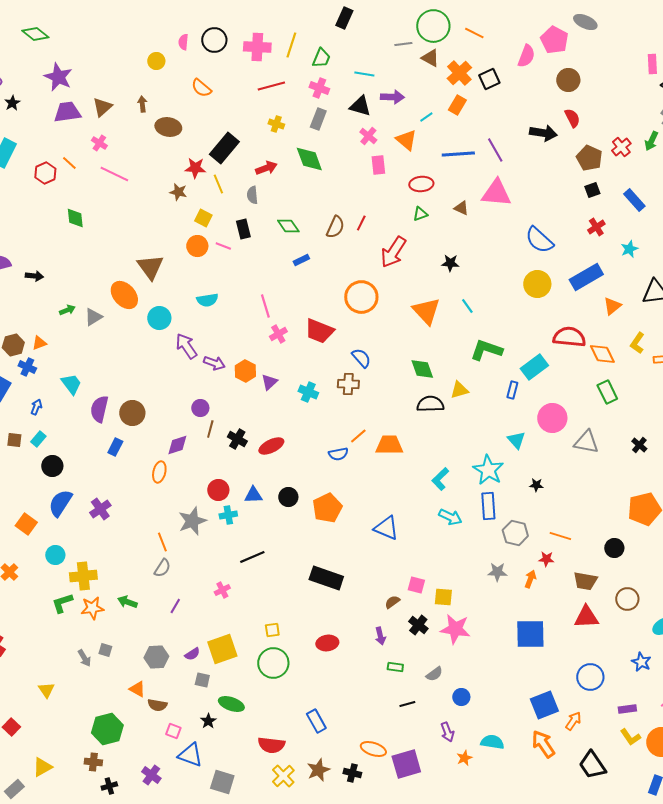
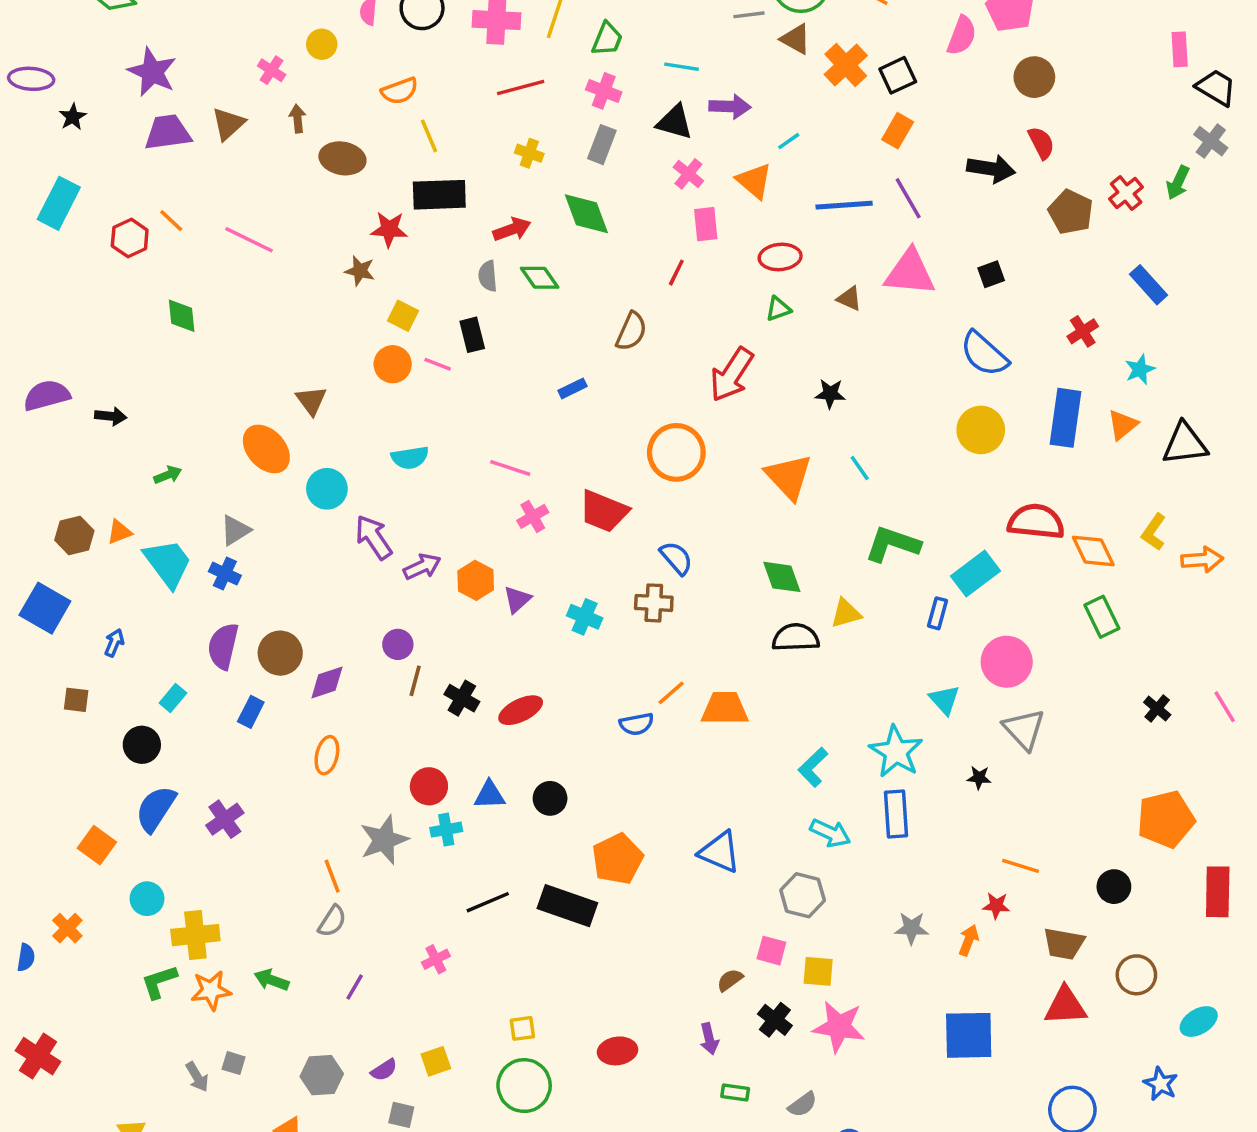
orange semicircle: (201, 88) -> (400, 91), turned -60
orange rectangle: (457, 105) -> (898, 131), moved
pink cross: (99, 143) -> (272, 70), moved
black rectangle: (224, 148) -> (439, 195), turned 48
yellow line: (218, 184) -> (429, 136), moved
black square: (592, 190) -> (991, 274), moved
red line: (361, 223) -> (676, 273), moved
green diamond: (288, 226) -> (540, 278), moved
brown triangle: (150, 267) -> (311, 401), size x0.7
blue rectangle: (586, 277) -> (1065, 418), turned -52
pink line: (265, 306) -> (510, 468), turned -55
orange triangle: (612, 306) -> (1123, 425), moved
gray triangle: (93, 317) -> (235, 530), moved
purple arrow: (214, 363) -> (422, 567), turned -45
blue cross: (27, 367) -> (225, 574), moved
cyan trapezoid: (71, 384) -> (168, 563), moved, size x1.4
cyan rectangle: (38, 439) -> (173, 698), moved
gray triangle: (586, 442) -> (1024, 729), moved, turned 36
purple diamond: (177, 445) -> (327, 682), moved
orange pentagon: (327, 508) -> (617, 859), moved
gray hexagon: (515, 533) -> (803, 895), moved
black rectangle: (326, 578) -> (567, 906), moved
yellow square: (222, 649) -> (436, 1061), size x0.6

